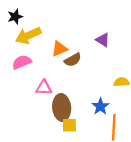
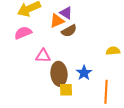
purple triangle: (103, 40) -> (66, 13), moved
blue star: (100, 106) -> (84, 73), moved

